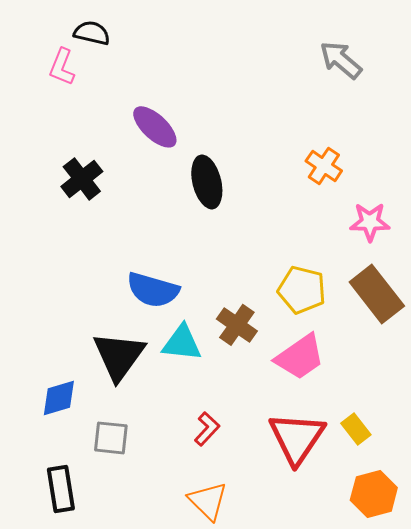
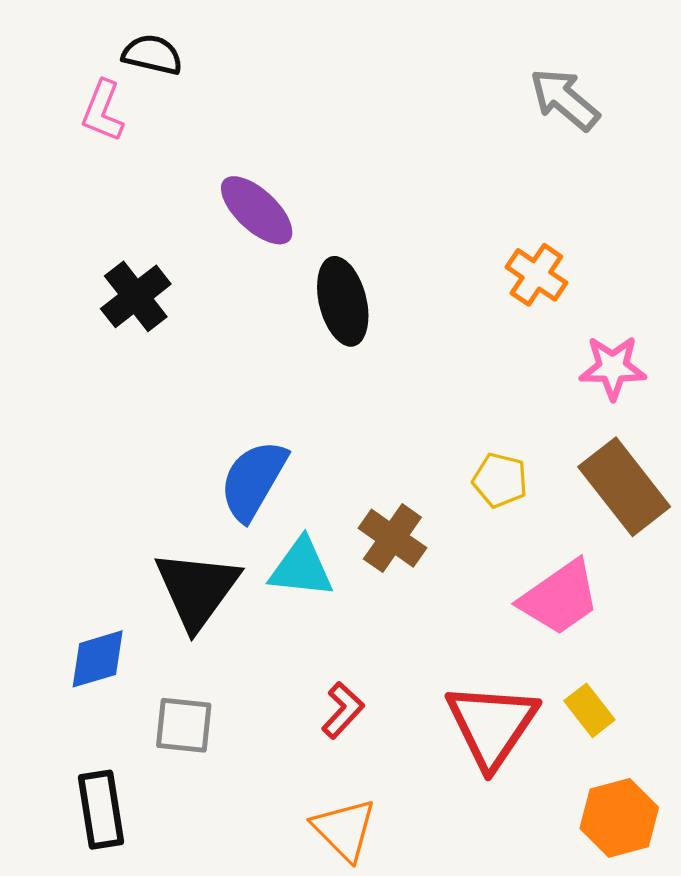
blue semicircle: (153, 290) -> (253, 480), turned 104
yellow pentagon: (302, 290) -> (500, 480), size x0.7
pink trapezoid: (300, 357) -> (560, 598), moved

